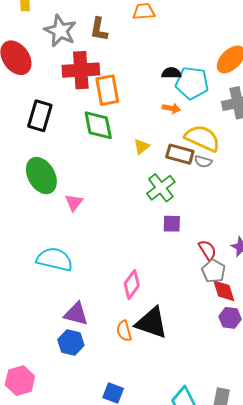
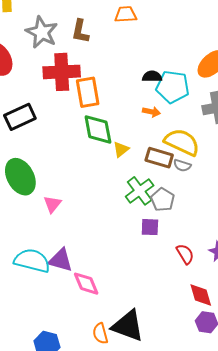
black rectangle: (40, 116) -> (20, 117), turned 48
green diamond: (98, 125) -> (98, 129), moved
gray pentagon: (214, 271) -> (162, 200), moved
pink diamond: (132, 285) -> (86, 284), moved, turned -60
purple triangle: (76, 314) -> (61, 260), moved

